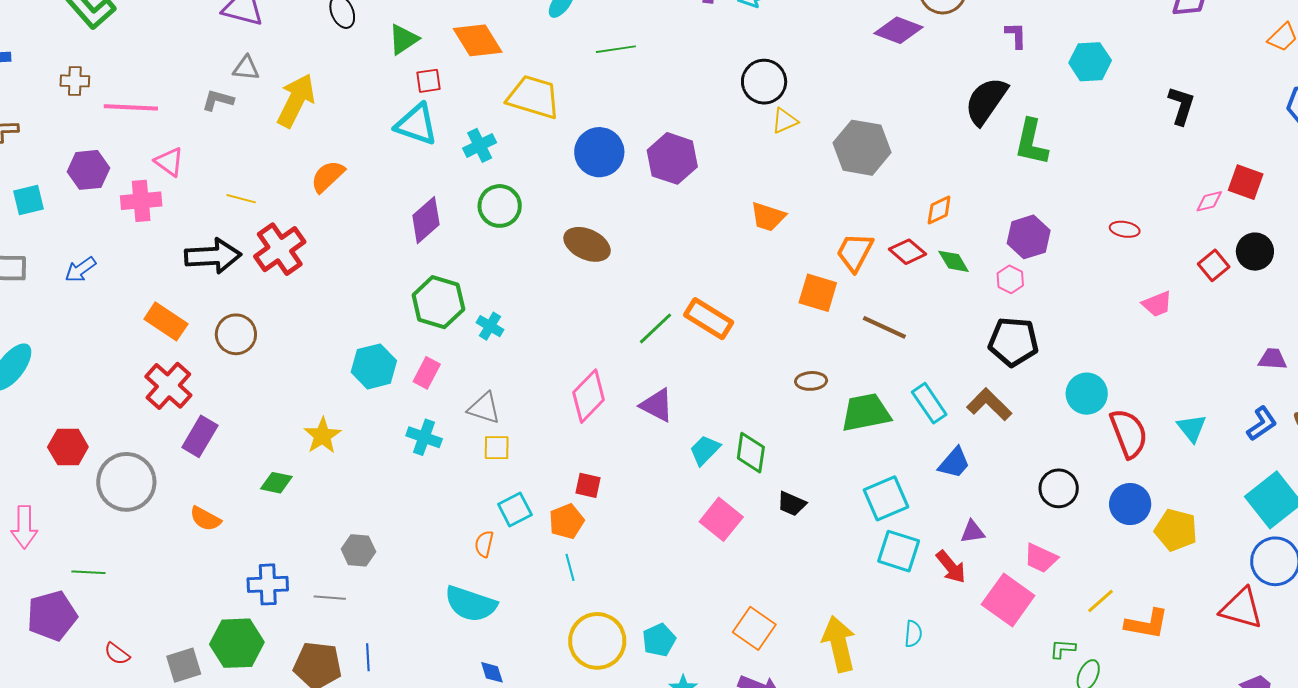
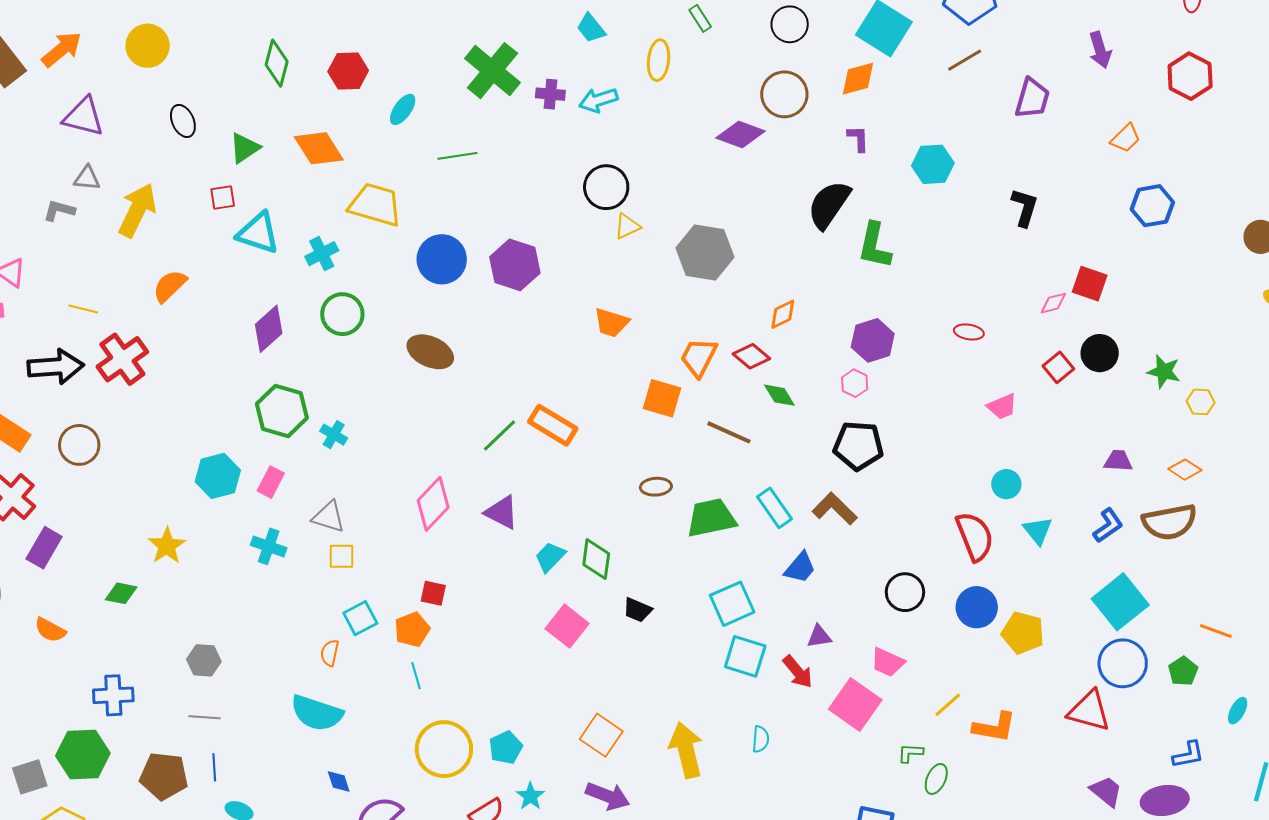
red square: (429, 81) -> (223, 197), moved
green diamond: (954, 261) -> (779, 395), moved
cyan circle: (1087, 394) -> (1006, 484), moved, size x0.7
gray line: (330, 598) -> (205, 717), moved

